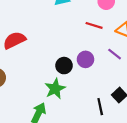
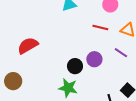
green star: (55, 89) -> (68, 88), turned -30

